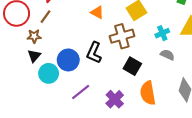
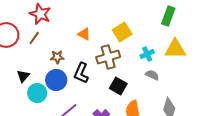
brown star: (34, 36) -> (57, 57), moved

